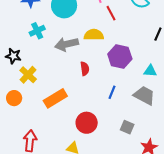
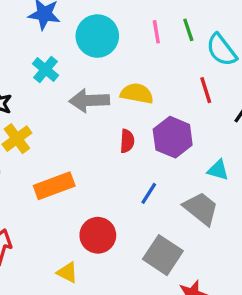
red line: (111, 13) -> (206, 90), moved
cyan cross: (37, 31) -> (45, 69), turned -35
red semicircle: (85, 69) -> (127, 141), moved
gray square: (127, 127) -> (163, 255), size x1.6

